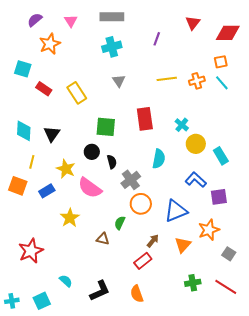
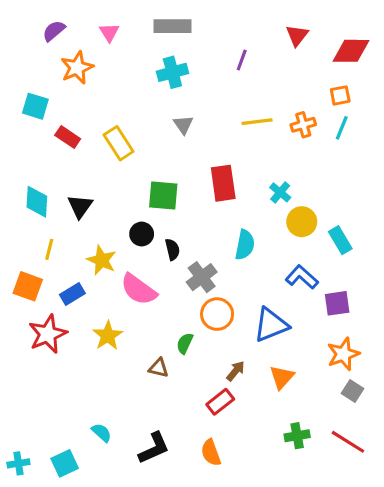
cyan line: (222, 83) -> (342, 128), turned 63
orange star: (209, 230) -> (343, 354), moved
red star: (31, 251) -> (48, 334), moved

